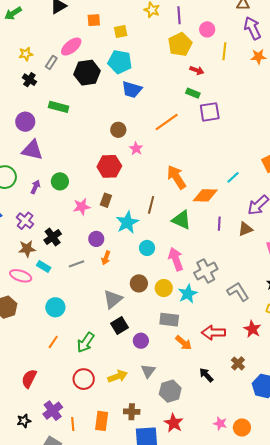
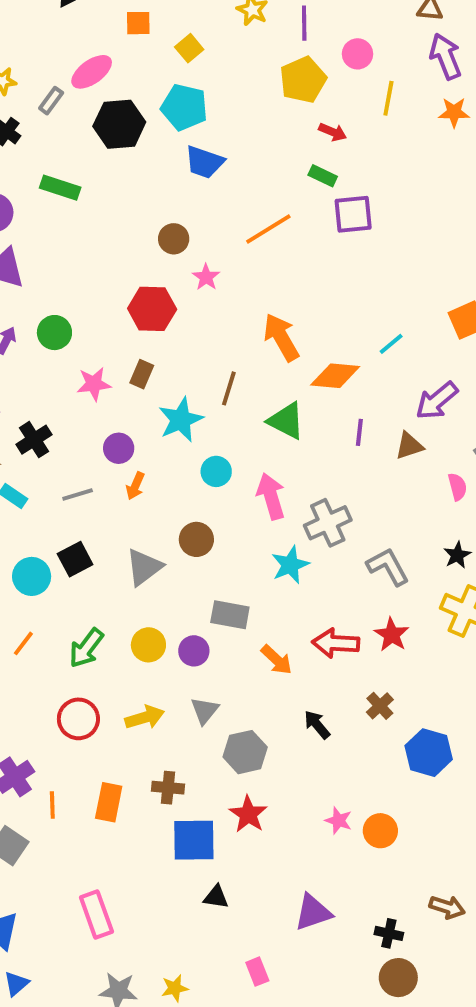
yellow square: (121, 32) -> (189, 48), turned -32
yellow circle: (164, 288) -> (148, 645), moved
gray rectangle: (169, 320) -> (230, 615), moved
black square: (120, 326) -> (75, 559), moved
red star: (252, 329) -> (392, 635), moved

